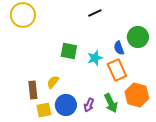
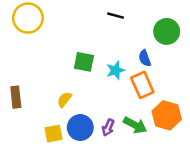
black line: (95, 13) -> (116, 16), turned 40
green circle: (138, 37) -> (167, 31), moved
brown rectangle: (33, 90) -> (16, 97), moved
green arrow: (111, 103) -> (135, 125), turned -36

